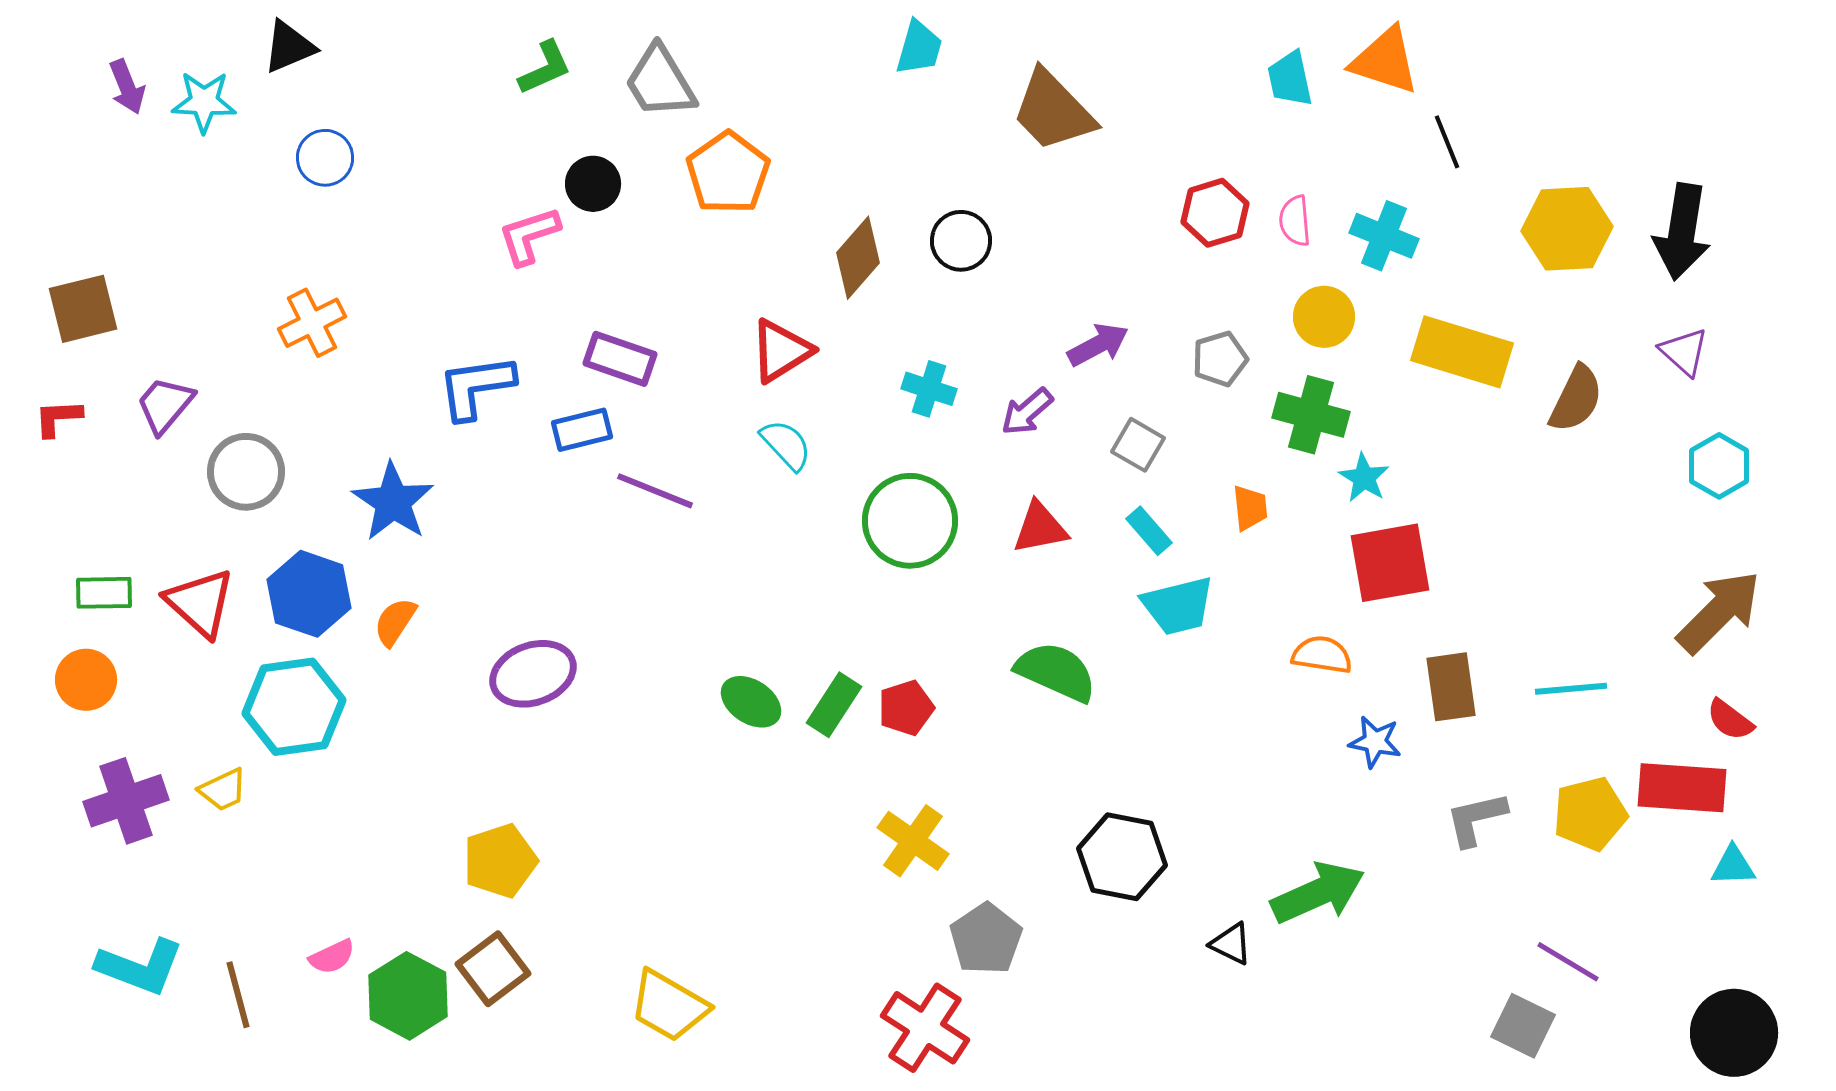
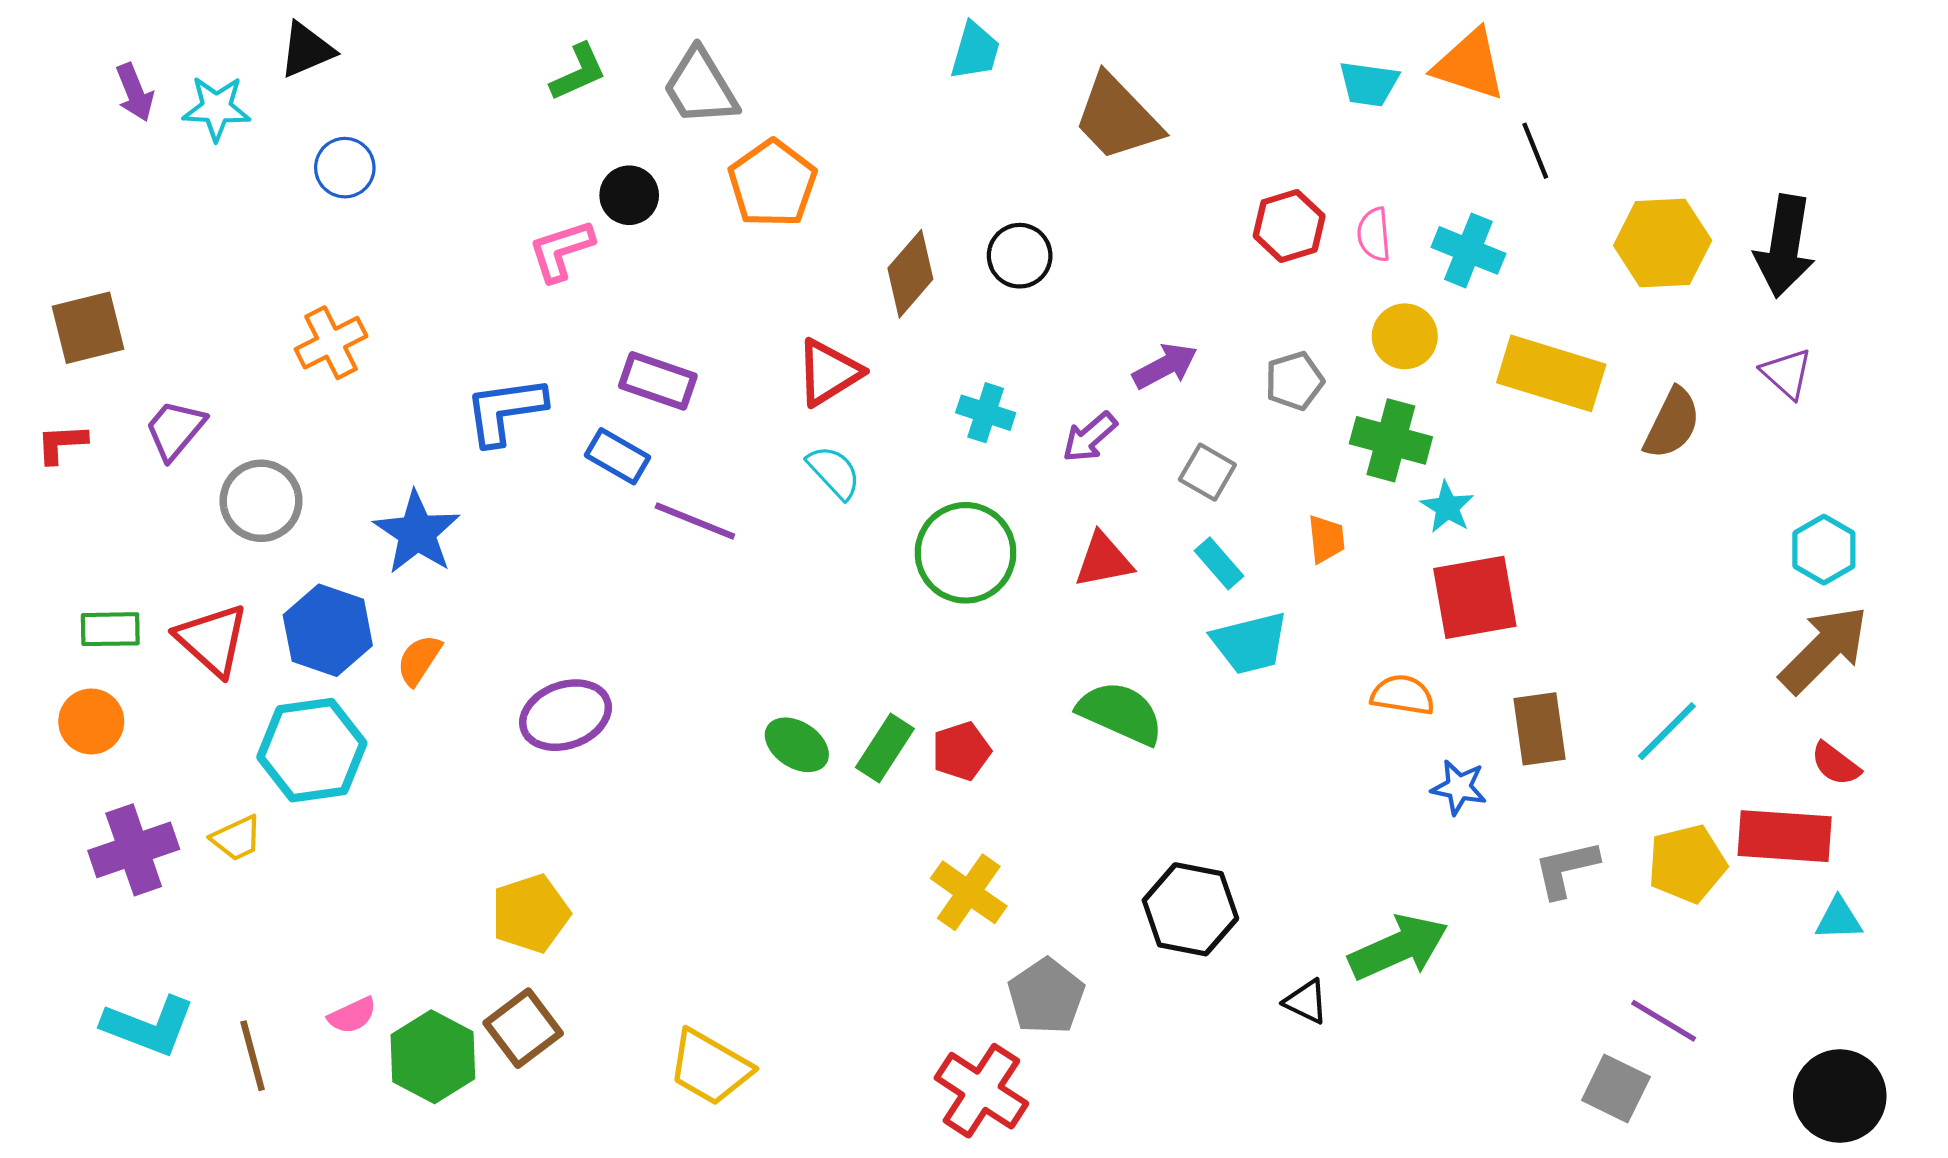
cyan trapezoid: (1290, 79) -> (1369, 84), turned -70
blue rectangle: (582, 430) -> (618, 456), turned 44
cyan hexagon: (1719, 466) -> (1824, 550), moved
cyan line: (1571, 689) -> (1667, 731), turned -40

